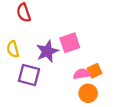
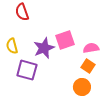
orange square: (95, 71) -> (88, 66), turned -32
pink semicircle: (82, 74) -> (91, 48), moved

